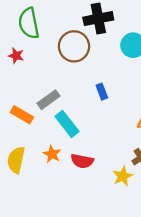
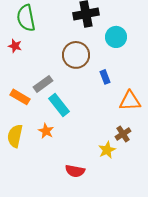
brown circle: (74, 46) -> (76, 55), moved
blue rectangle: (102, 92) -> (105, 77), moved
red semicircle: (82, 161) -> (75, 171), moved

